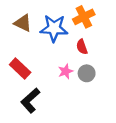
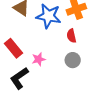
pink star: (66, 71) -> (39, 59), moved

